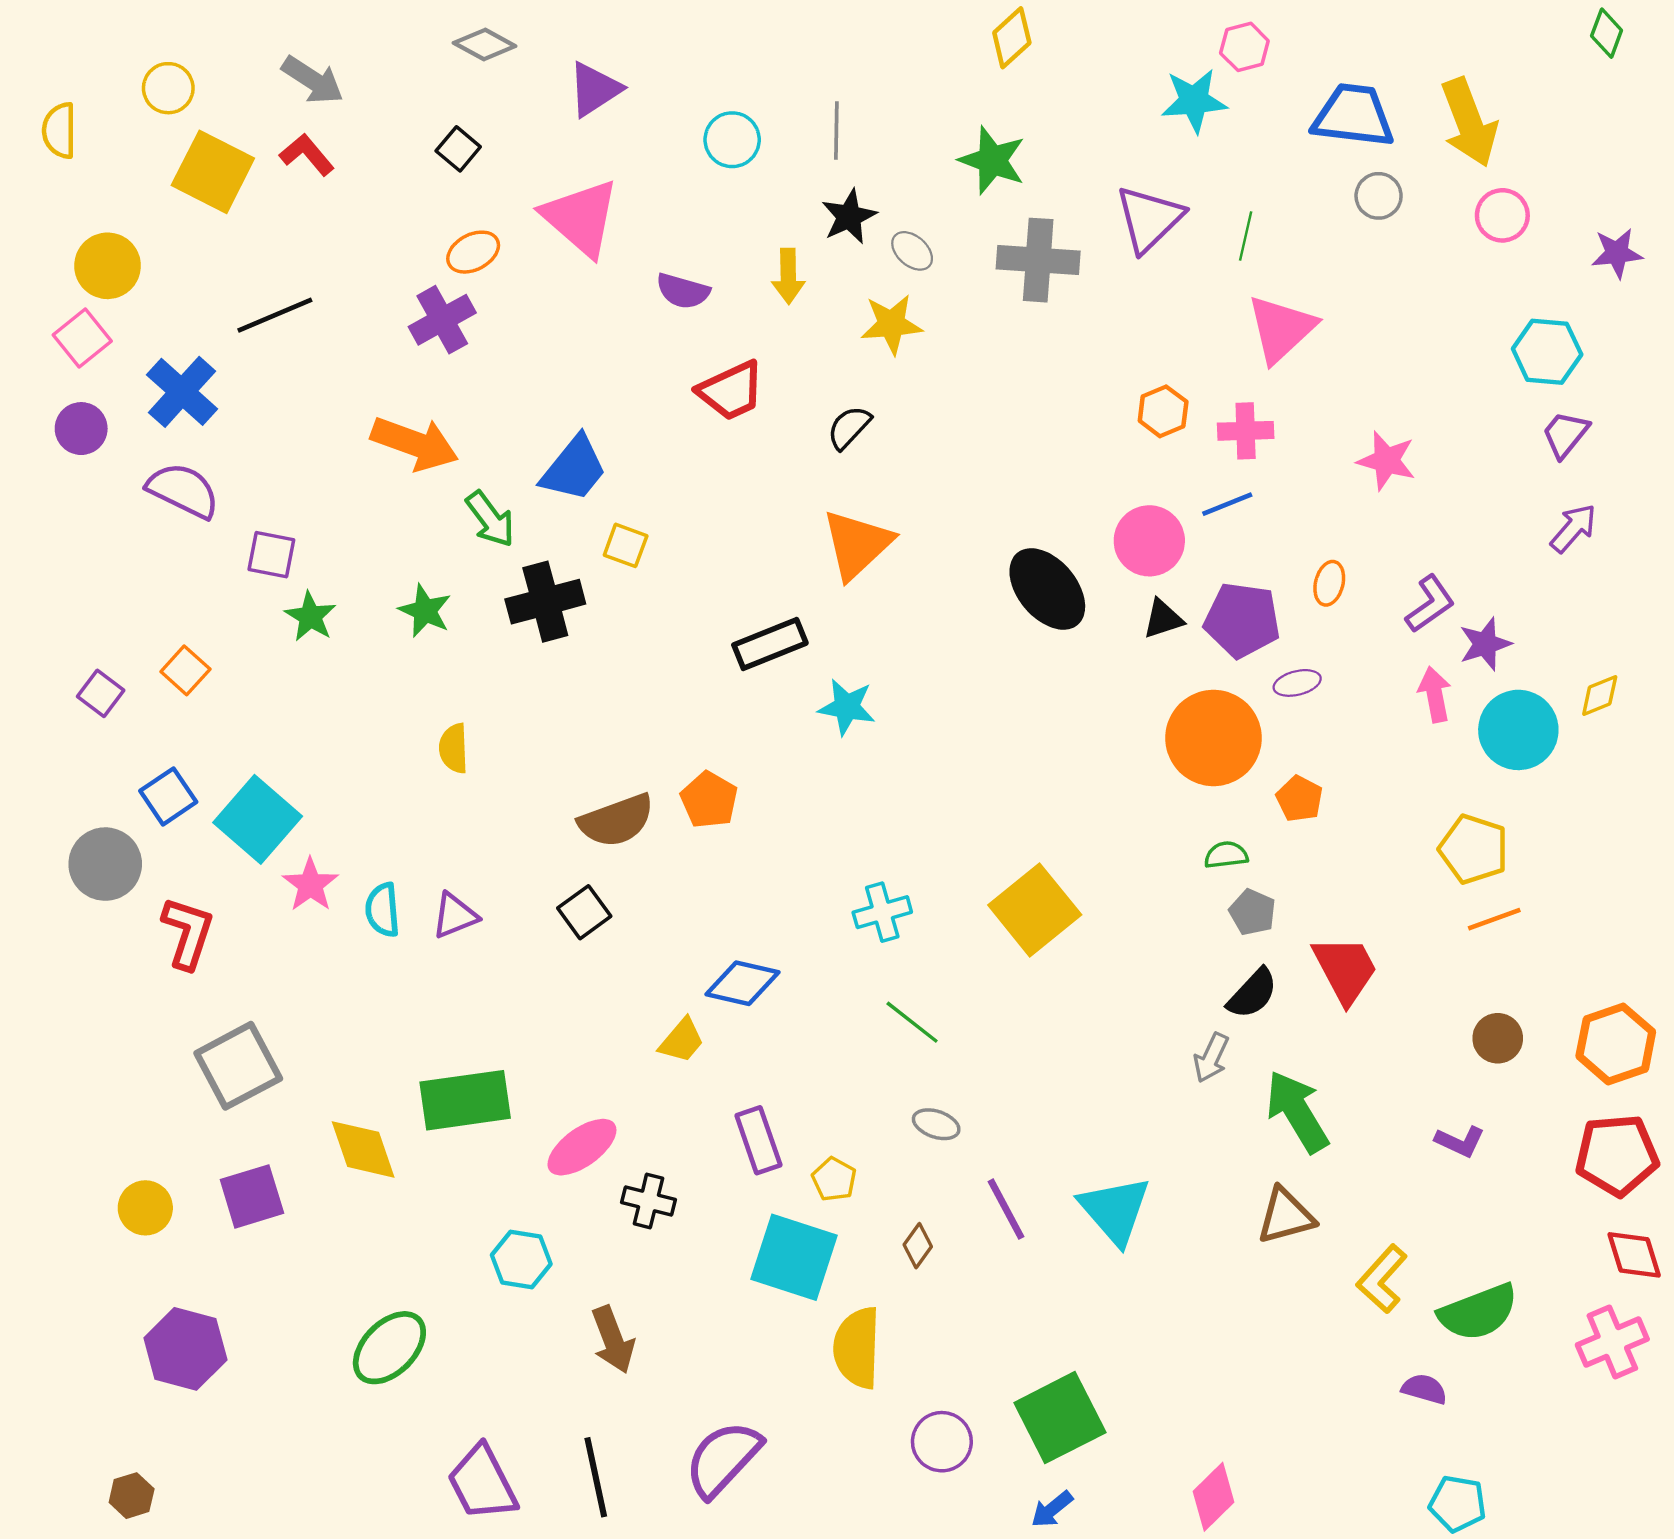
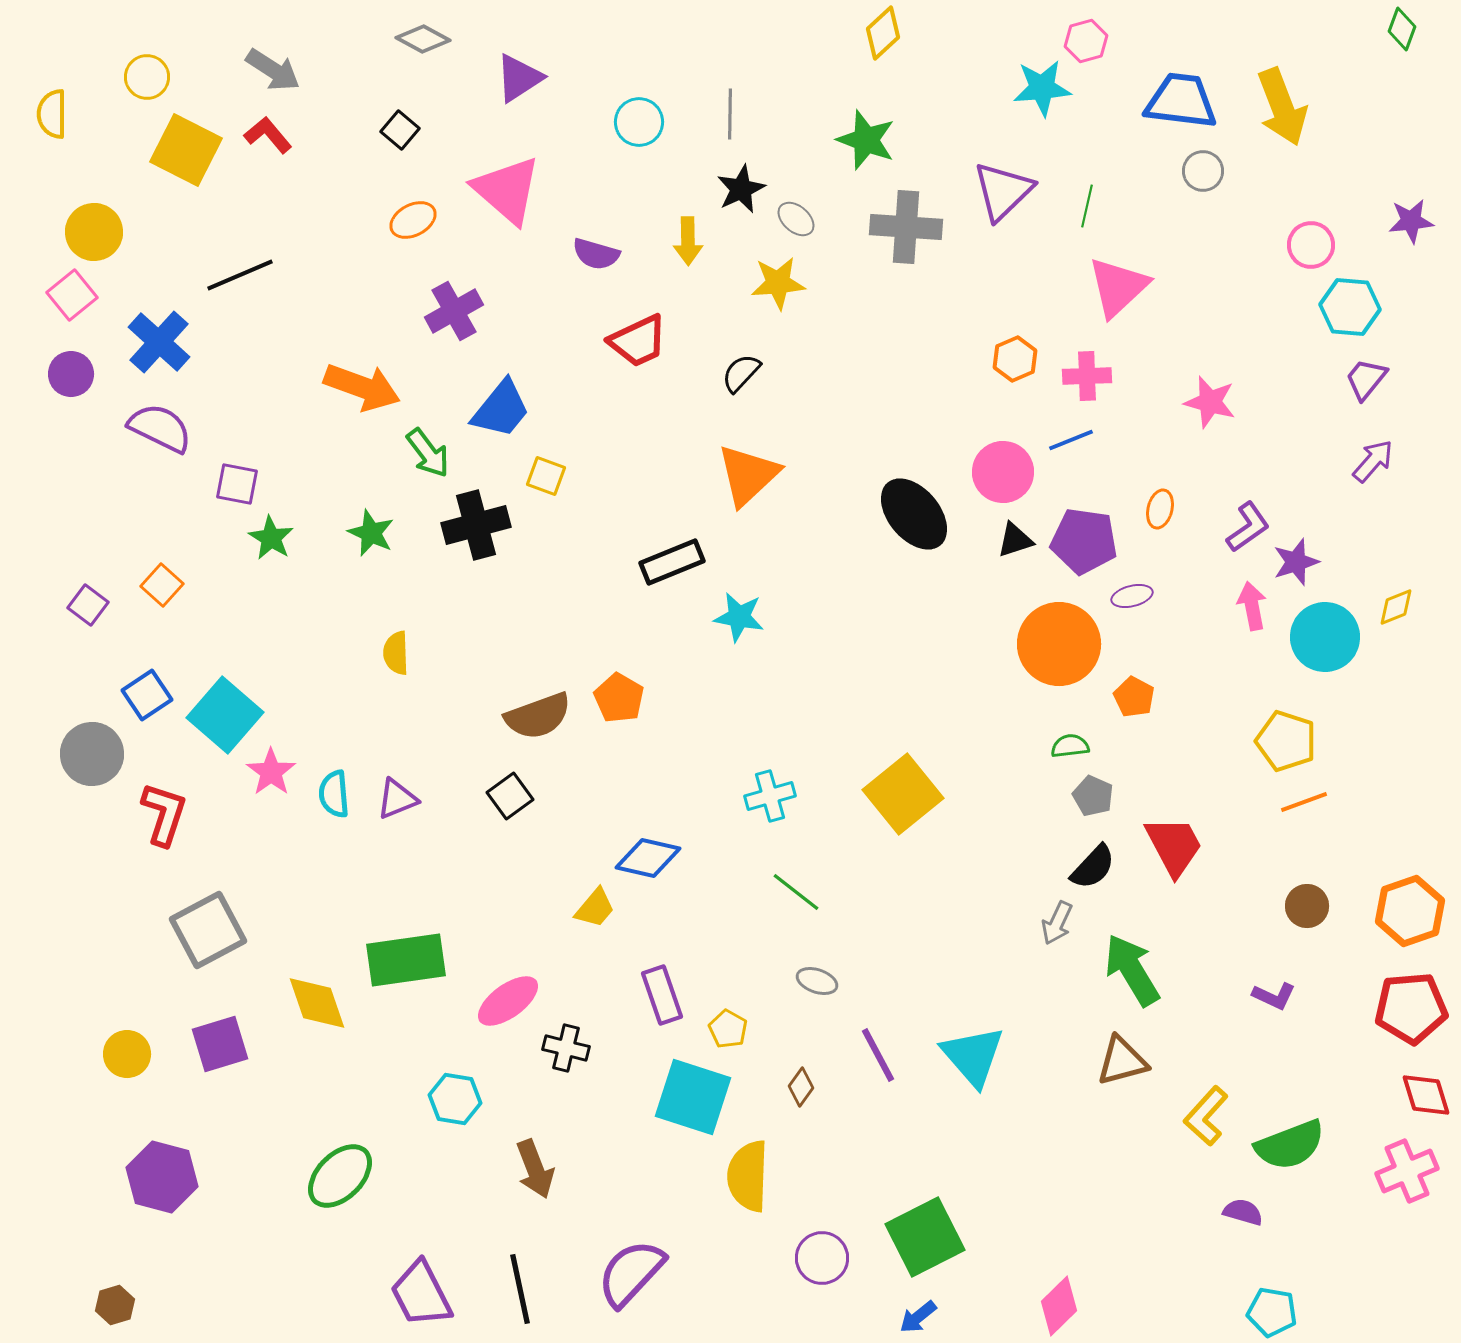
pink circle: (1502, 215) -> (1311, 245), moved
purple cross: (442, 320) -> (454, 311), moved

